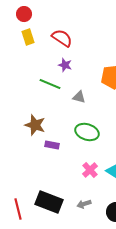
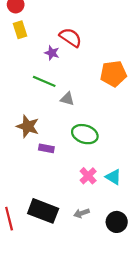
red semicircle: (62, 38) -> (71, 37), moved
purple star: (65, 65) -> (52, 53), moved
gray triangle: (79, 97) -> (67, 99), moved

